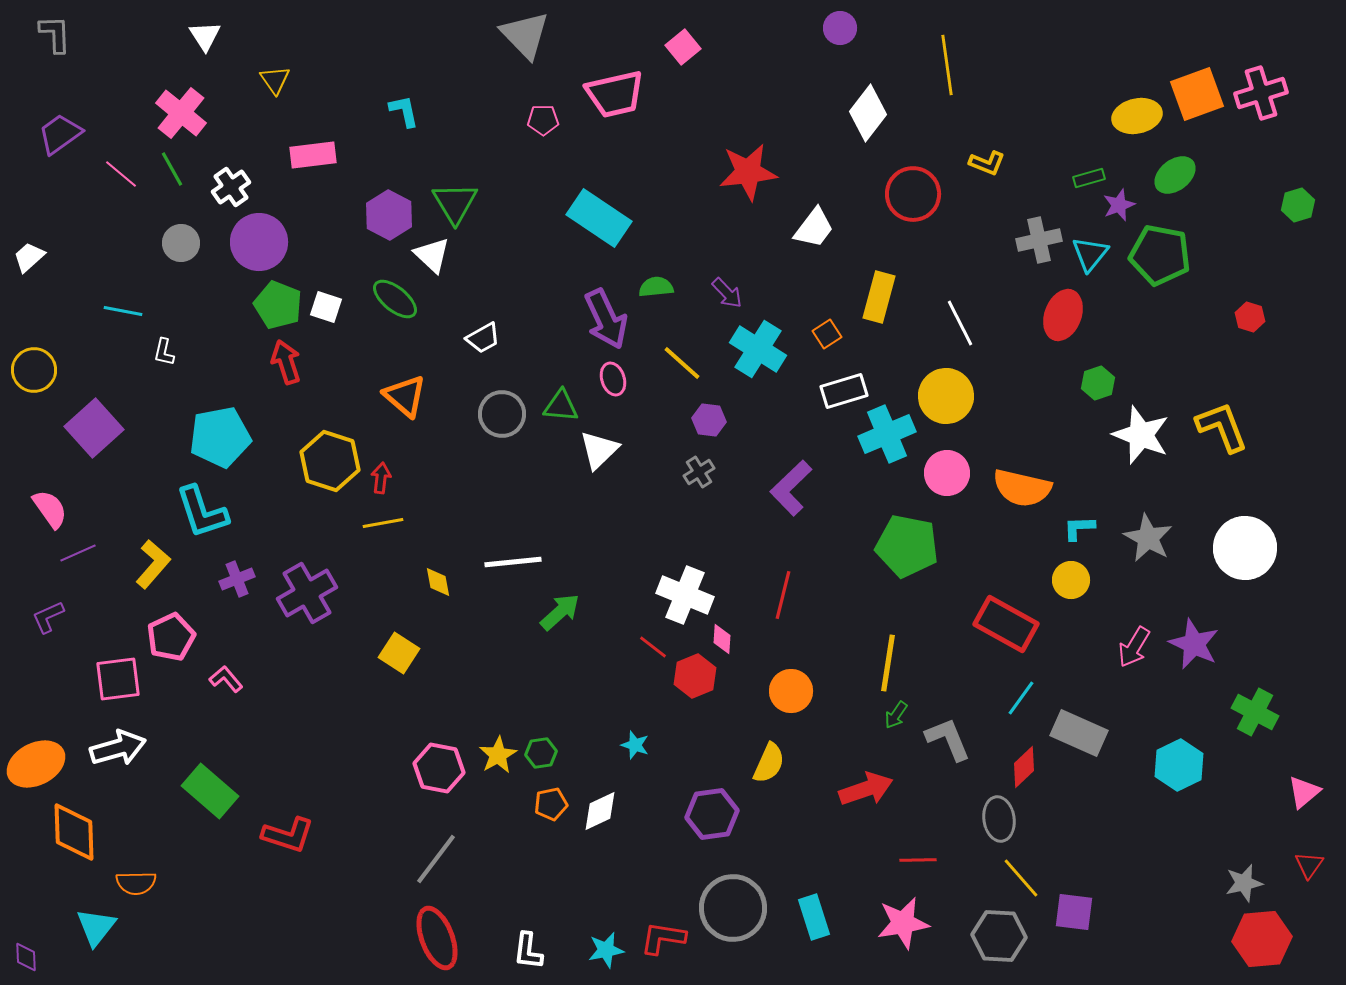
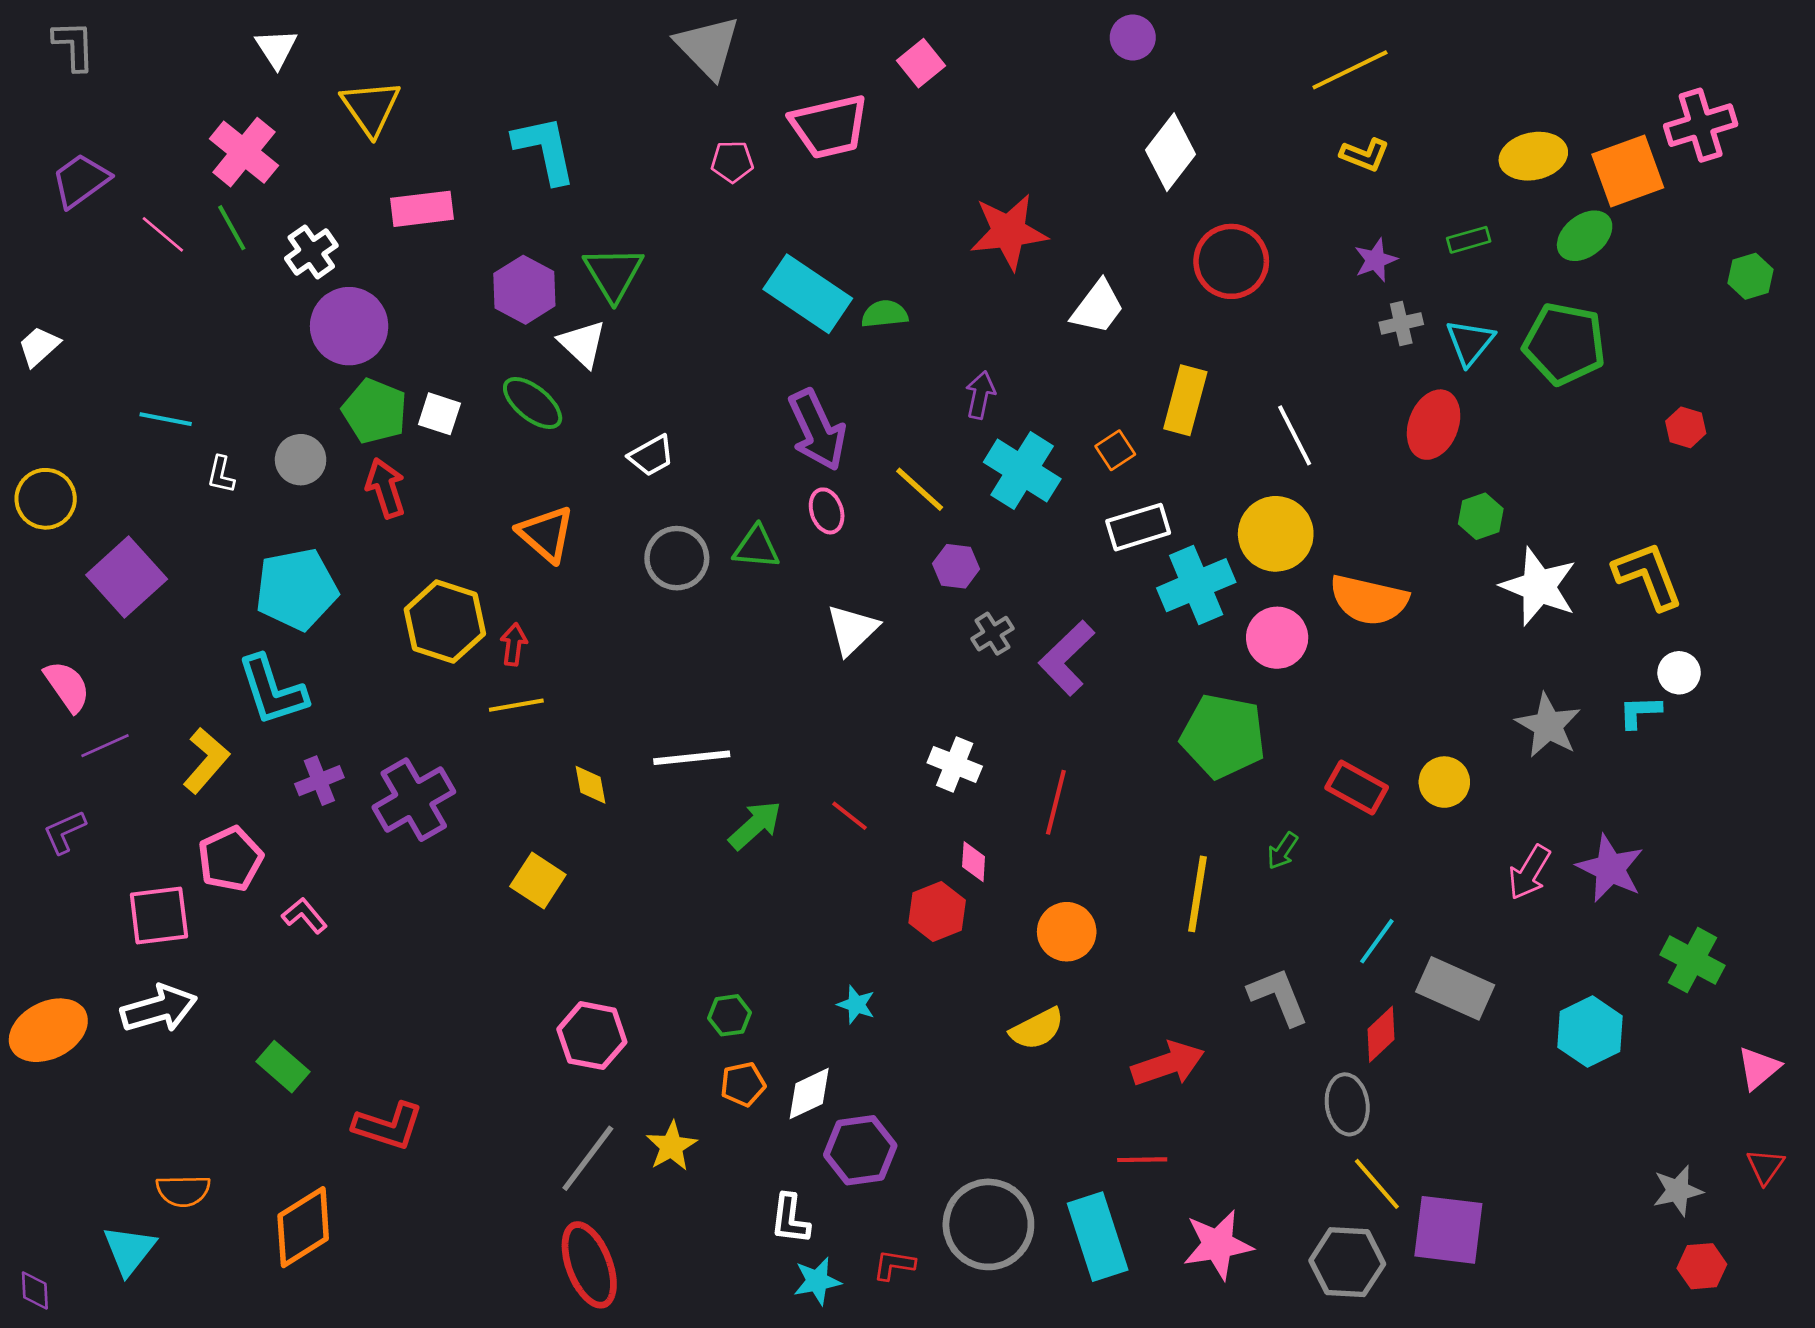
yellow line: (947, 65) -> (1350, 70), moved, turned 72
yellow triangle: (275, 80) -> (371, 108), size x1.5
orange square: (1197, 94) -> (1628, 171), moved
cyan L-shape: (404, 111) -> (545, 149), size x1.6
yellow L-shape: (987, 163) -> (1365, 155), moved
purple star: (1119, 205) -> (1376, 260), moved
gray cross: (1039, 240) -> (1401, 323), size x0.7
gray circle: (181, 243) -> (301, 460), moved
green semicircle: (656, 287) -> (885, 314), moved
purple arrow: (727, 293) -> (980, 395), turned -124
white triangle: (599, 450) -> (852, 630), moved
gray cross: (699, 472) -> (992, 634), moved
orange semicircle: (1022, 488) -> (1369, 600), moved
cyan L-shape: (1079, 528) -> (1640, 712), moved
white circle: (1245, 548) -> (1679, 673), moved, size x0.5
white cross: (685, 595) -> (955, 764), moved, size x0.7
red rectangle: (1006, 624) -> (1357, 787), moved, size x0.7
red line: (653, 647) -> (850, 816), moved
green arrow: (896, 715) -> (1282, 851), moved
yellow star: (498, 755) -> (671, 1146), moved
yellow semicircle: (769, 763) -> (1037, 1029), turned 39
green rectangle: (210, 791) -> (283, 1067), size x0.7
purple hexagon: (712, 814) -> (860, 1150), moved
orange diamond: (74, 832) -> (303, 1227), moved, turned 60
red line: (918, 860) -> (1142, 1160), moved
purple square: (1074, 912) -> (1448, 1230), size x1.4
cyan rectangle: (814, 917) -> (1098, 1237), size x1.4
red L-shape: (663, 938) -> (894, 1265), size x0.7
red hexagon: (1262, 939) -> (1702, 1266), size x0.6
white L-shape: (528, 951) -> (790, 1219), moved

